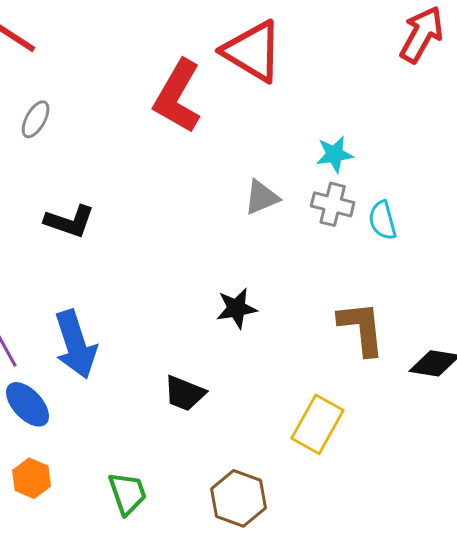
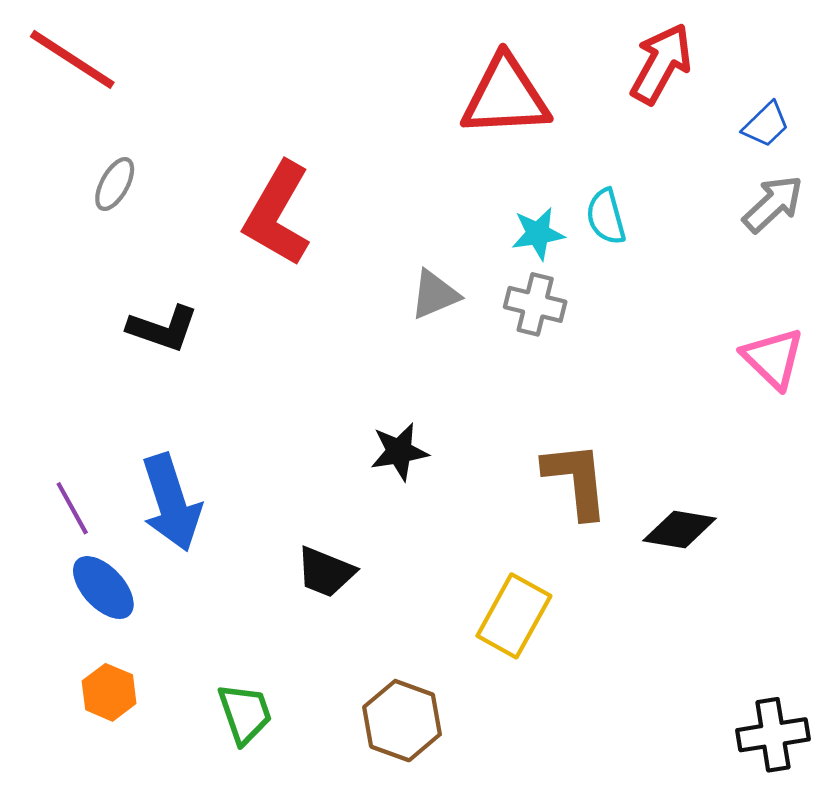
red triangle: (253, 51) -> (505, 96), moved, turned -34
red L-shape: (178, 96) -> (277, 214), moved
cyan semicircle: (383, 220) -> (606, 217), moved

